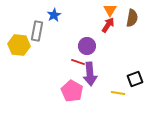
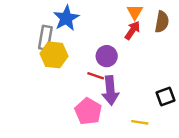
blue star: (54, 15) -> (66, 18), size x1.5
yellow hexagon: (19, 45) -> (54, 55), moved
yellow line: (118, 93) -> (140, 122), moved

